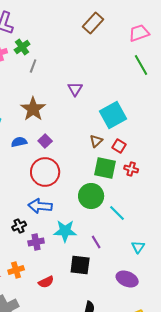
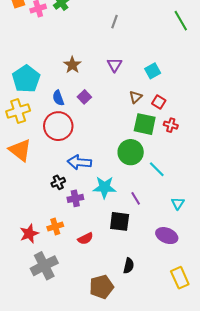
gray line: (33, 66) -> (115, 22), moved
purple triangle: (75, 89) -> (115, 65), moved
brown star: (33, 109) -> (72, 65), size x0.7
cyan square: (113, 115) -> (153, 71), size x0.6
blue semicircle: (19, 142) -> (58, 98), turned -98
red circle: (45, 172) -> (58, 126), moved

